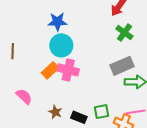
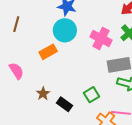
pink cross: (68, 70) -> (101, 38), moved
green square: (101, 112) -> (91, 95), moved, turned -35

